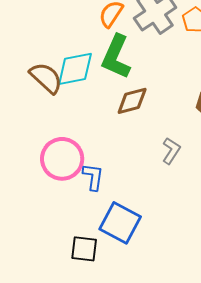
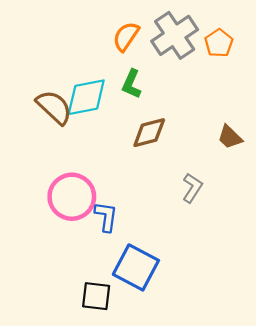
green L-shape: (116, 57) -> (132, 84), size x0.6

